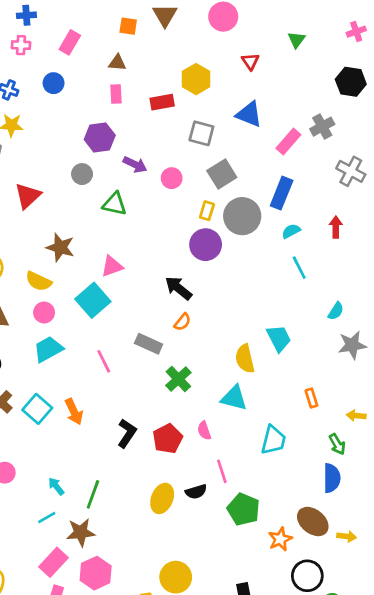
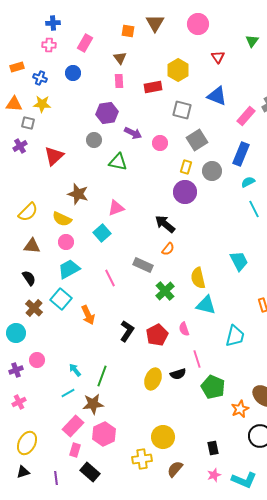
brown triangle: (117, 63) -> (120, 58), turned 48
gray circle: (242, 216) -> (212, 171), size x0.7
cyan square: (93, 300) -> (102, 233), size x0.7
yellow semicircle: (245, 359) -> (198, 278), moved
cyan square: (37, 409) -> (61, 299), moved

